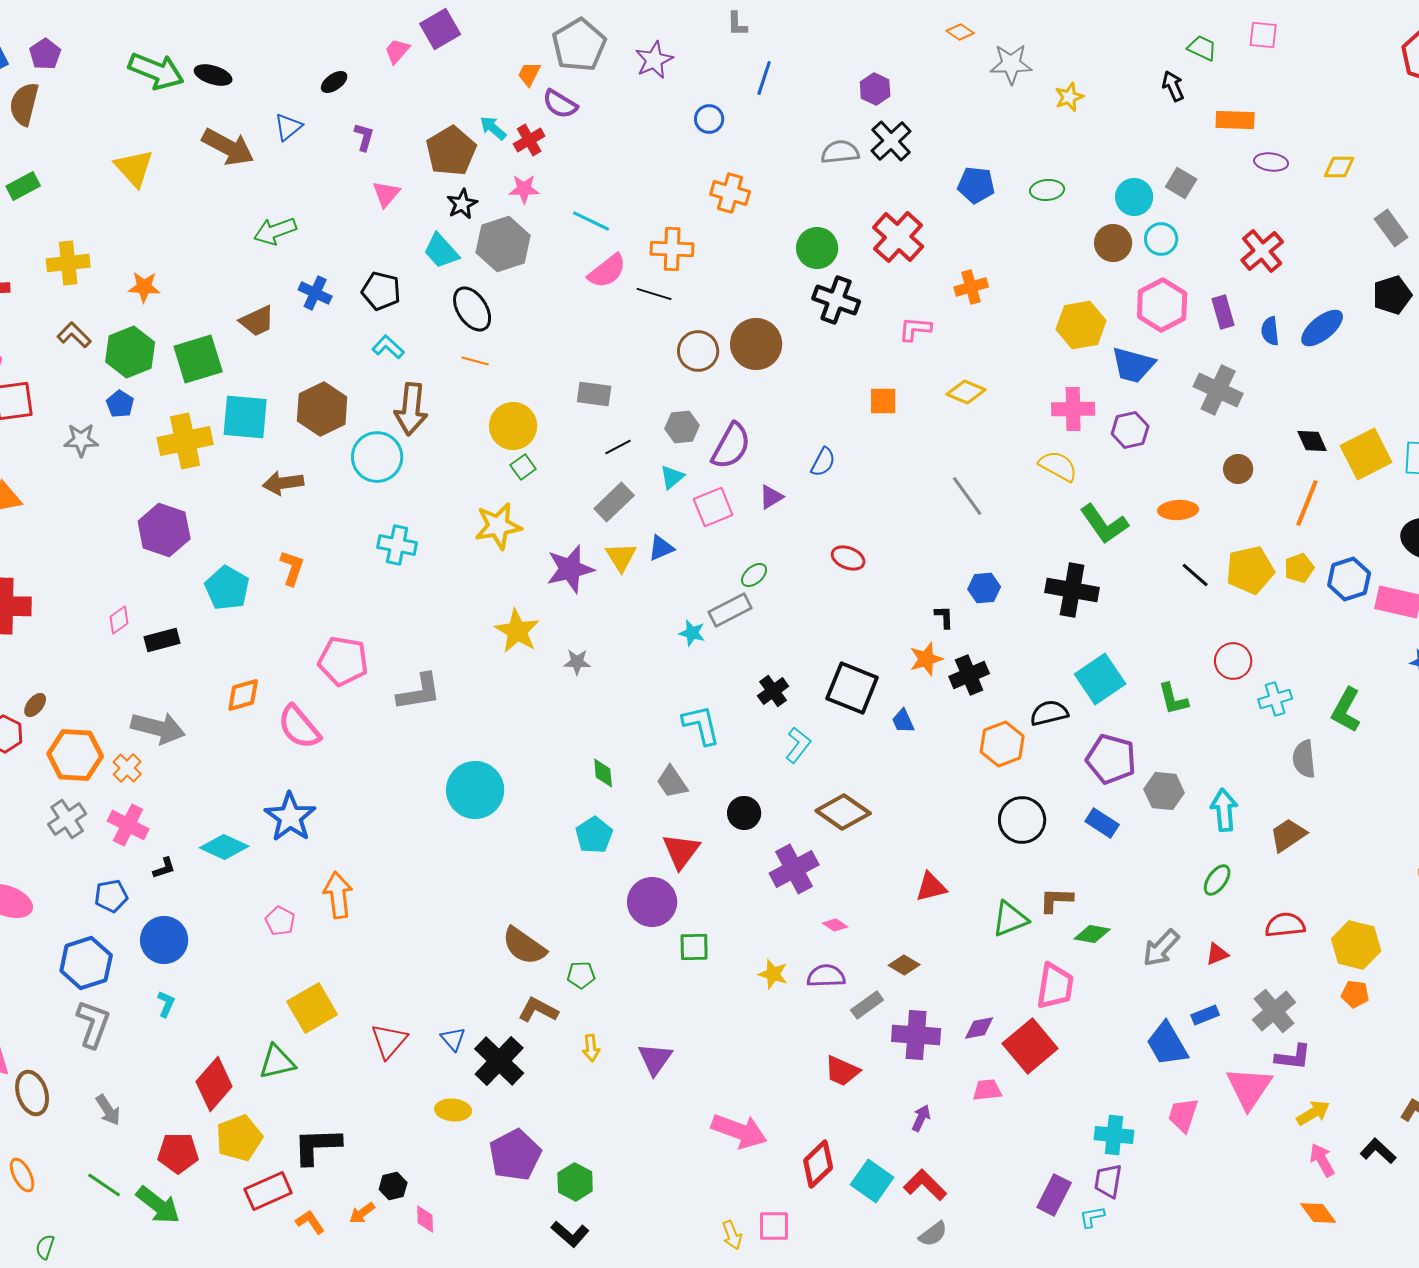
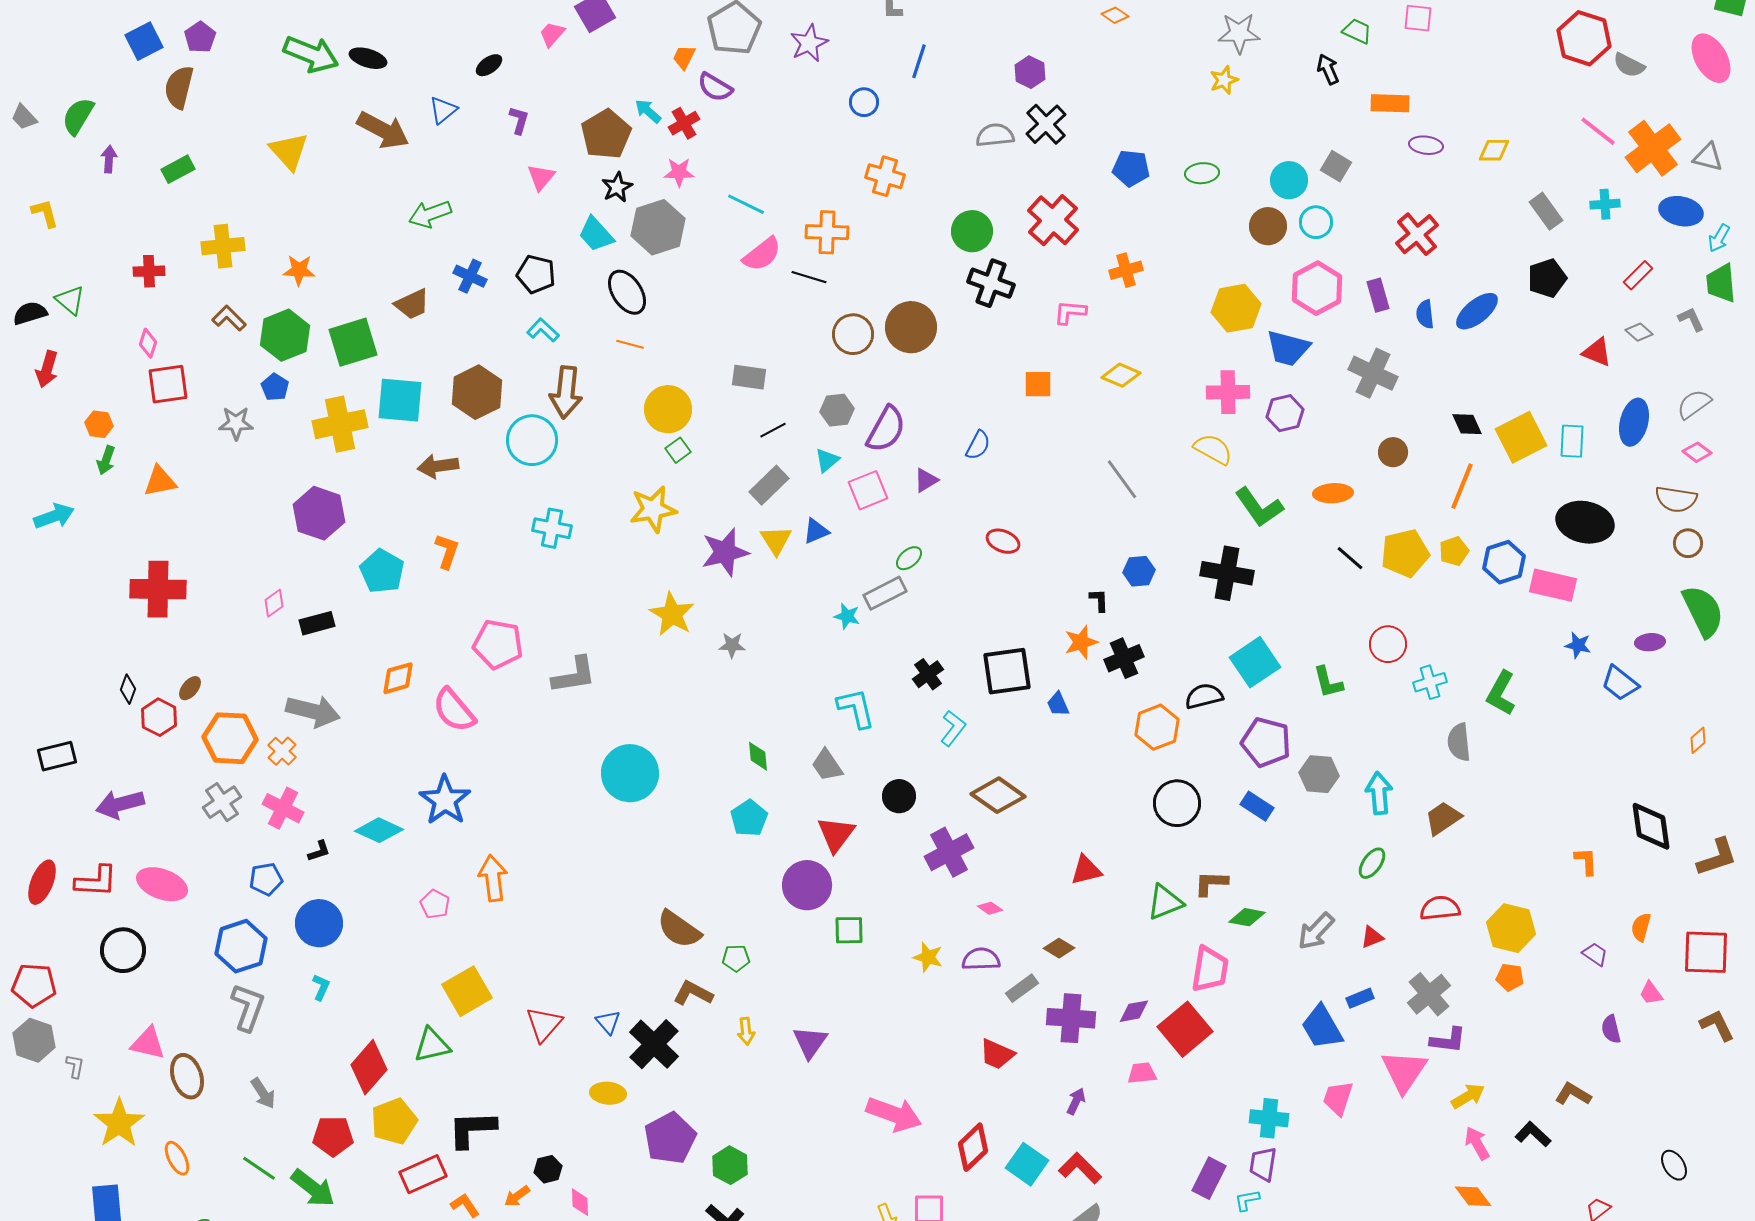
gray star: (1011, 64) -> (1239, 33), moved
black square: (852, 688) -> (1007, 671), turned -30

